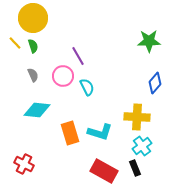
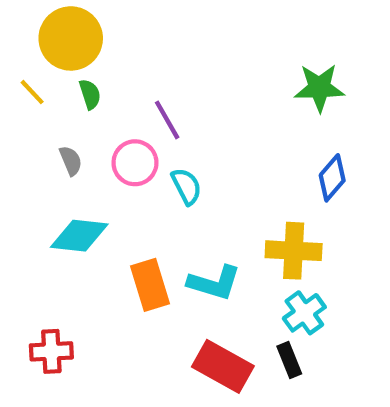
green semicircle: (33, 46) -> (90, 94), moved
red cross: (24, 164) -> (51, 351), turned -30

